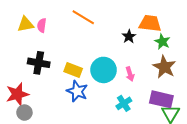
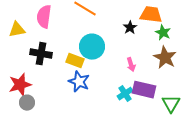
yellow triangle: (25, 24) -> (17, 30), moved
pink semicircle: (42, 25) -> (44, 17), size x1.6
cyan circle: (104, 70) -> (92, 47), moved
purple rectangle: (161, 99) -> (144, 90), moved

